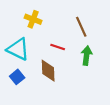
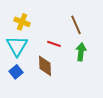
yellow cross: (33, 19) -> (22, 22), moved
cyan triangle: (18, 49) -> (17, 46), turned 35

